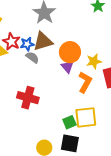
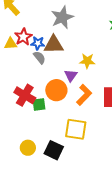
orange circle: (70, 52) -> (56, 90), moved
yellow star: (94, 61) -> (87, 61), moved
green square: (69, 122) -> (39, 105), moved

